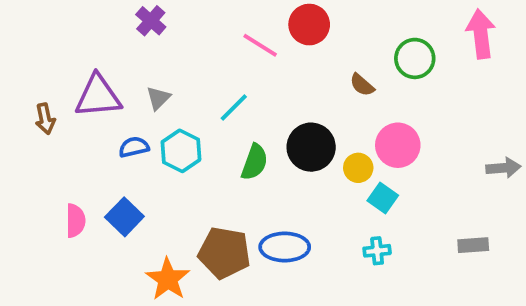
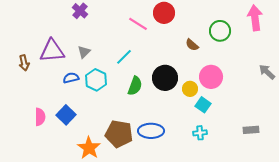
gray arrow: (503, 168) -> (267, 72), moved, turned -132

